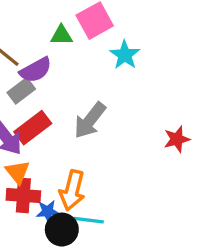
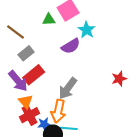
purple semicircle: (36, 70) -> (71, 46), moved
gray arrow: (90, 120) -> (68, 88), moved
red cross: (23, 195) -> (30, 115), turned -30

